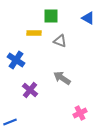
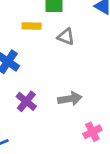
gray arrow: (62, 78) -> (70, 99), moved, turned 138

